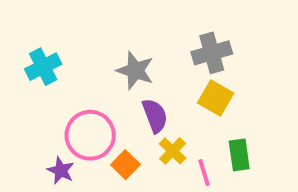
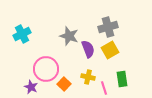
yellow square: (216, 98) -> (110, 50), turned 30
purple semicircle: (155, 116) -> (88, 49), moved
yellow cross: (173, 151) -> (88, 77), turned -32

